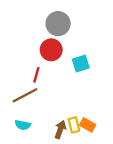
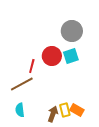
gray circle: (58, 24) -> (72, 31), moved
red circle: (51, 50) -> (52, 56), moved
cyan semicircle: (23, 125) -> (20, 110), turned 72

